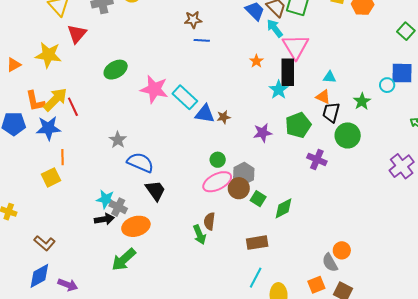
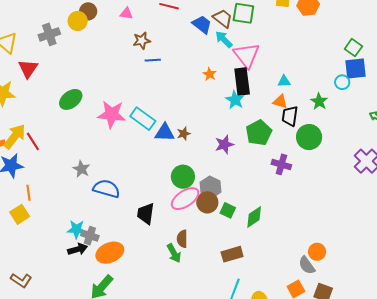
green square: (406, 31) -> (353, 48), moved
green circle: (218, 160) -> (183, 177), size x1.5
black trapezoid: (155, 191) -> (146, 214), moved, turned -130

